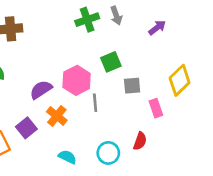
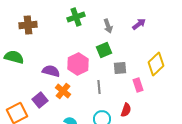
gray arrow: (116, 16) -> (108, 26), moved
green cross: (87, 20) -> (76, 17), moved
purple semicircle: (41, 90) -> (51, 71), turned 48
gray line: (95, 103) -> (99, 87), moved

